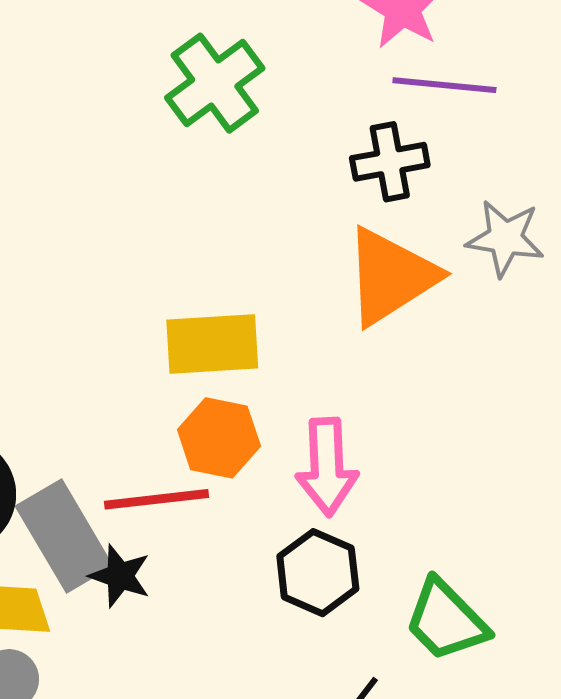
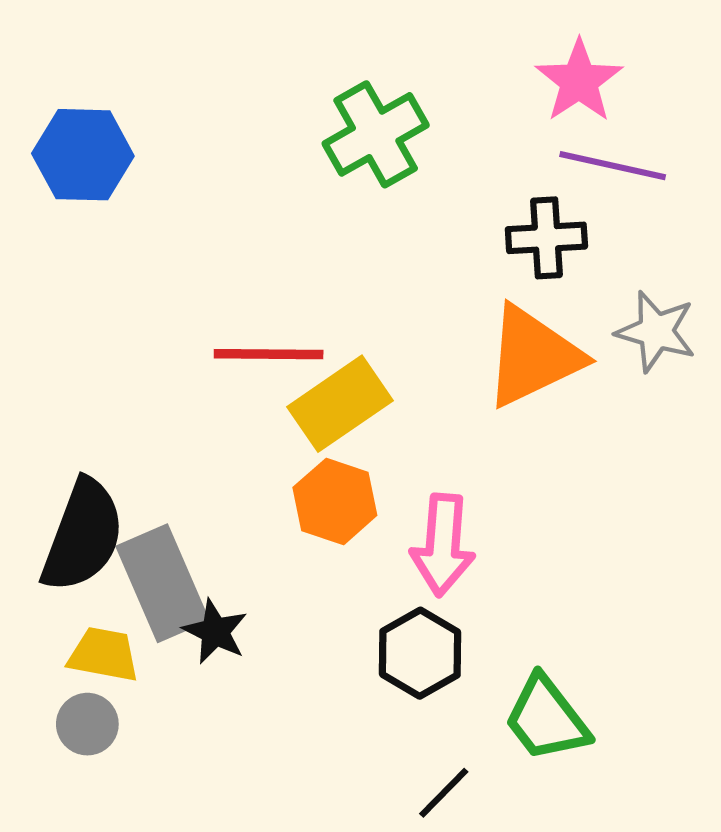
yellow rectangle: (212, 344) -> (340, 404), turned -38
red line: (157, 499) -> (269, 354), moved

